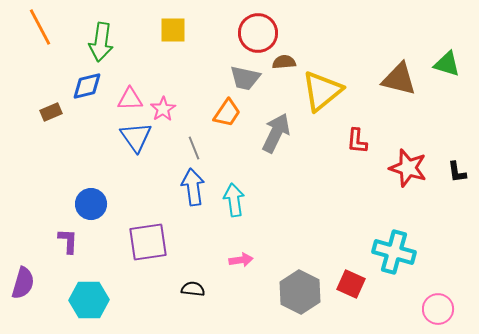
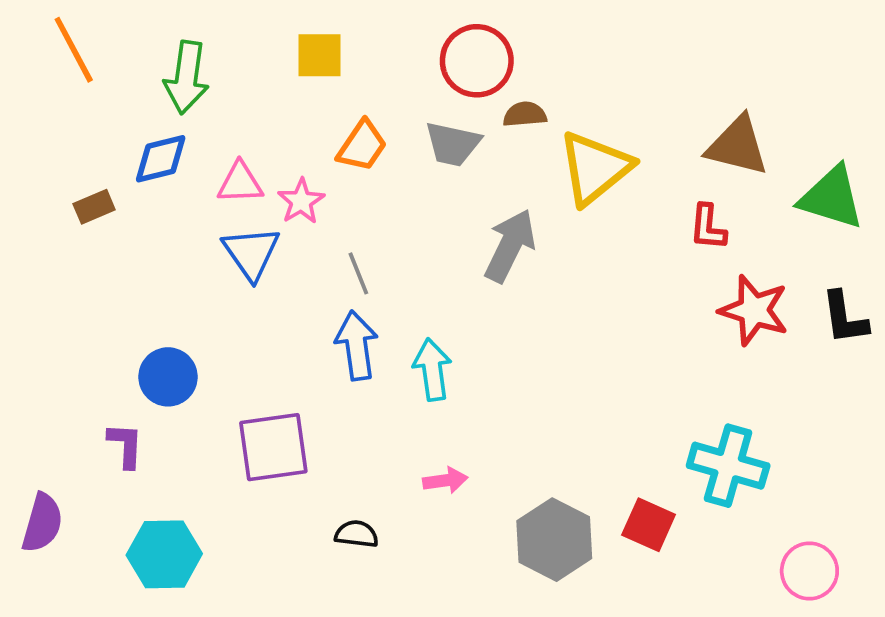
green triangle: (447, 64) -> (832, 198), moved, size x1.4
orange trapezoid: (227, 113) -> (362, 146), moved
red L-shape: (357, 141) -> (708, 227), moved
black L-shape: (457, 172) -> (845, 318), size x1.4

